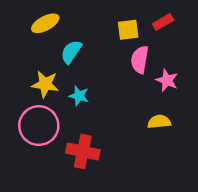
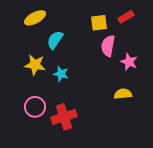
pink circle: (39, 126) -> (35, 107), moved, size x0.7
red cross: (83, 151) -> (64, 117), turned -30

